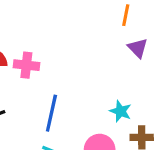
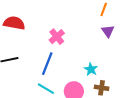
pink cross: (26, 65) -> (57, 37), moved, turned 35

